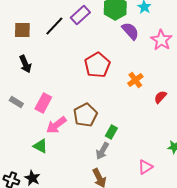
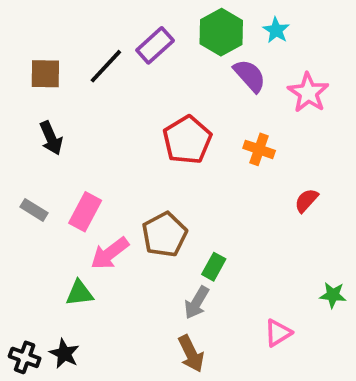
orange cross: (135, 80) -> (259, 149), moved, turned -35
green triangle: (40, 146) -> (79, 293), turned -35

